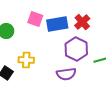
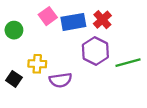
pink square: (35, 19) -> (48, 16), turned 35
purple semicircle: (66, 74) -> (60, 80), moved

